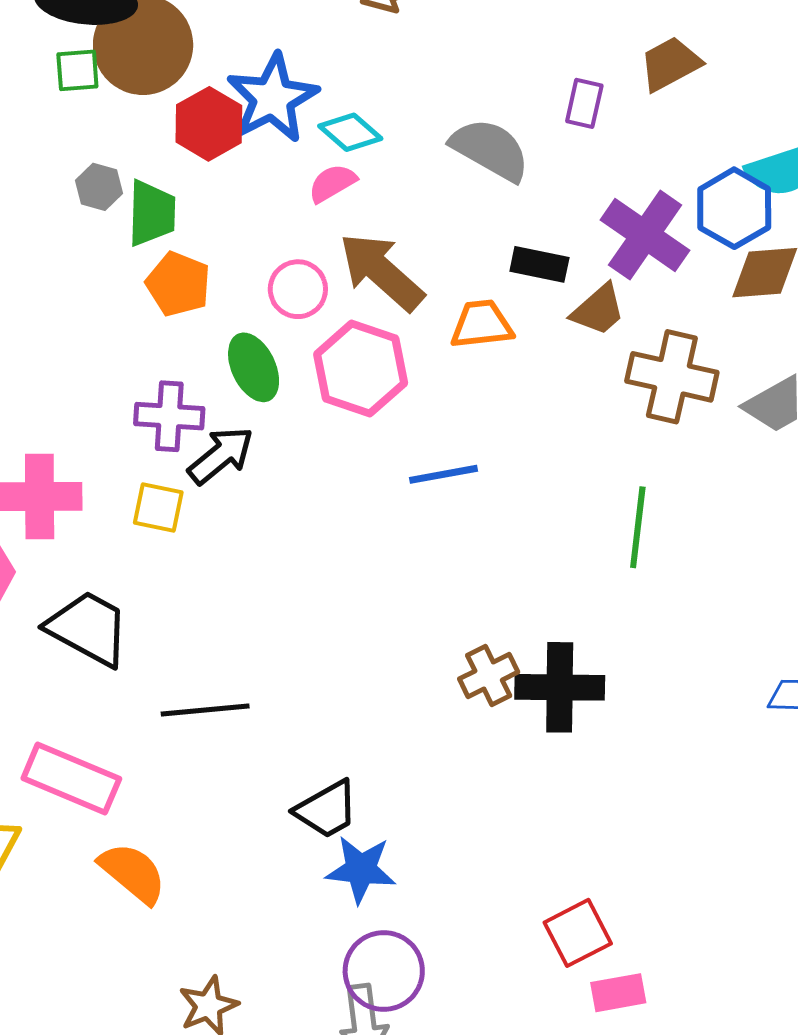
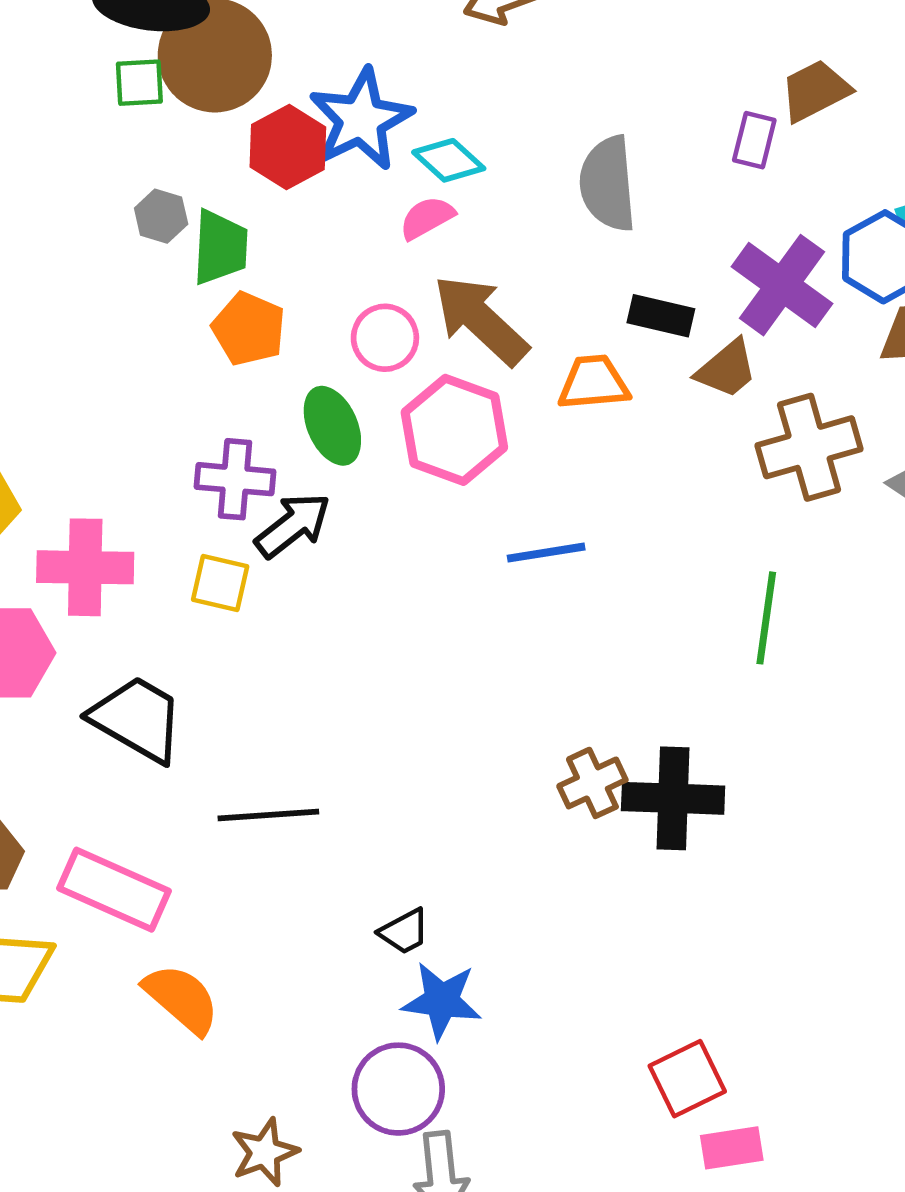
purple rectangle: (584, 103) -> (754, 140), moved
gray semicircle: (490, 150) -> (608, 184), turned -126
brown cross: (672, 377) -> (809, 447), turned -30
black trapezoid: (327, 809) -> (404, 932), size x0.7
purple circle: (384, 971) -> (398, 1089), moved

